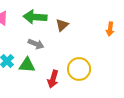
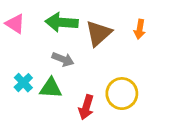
brown triangle: (62, 25) -> (99, 33), size x1.5
orange arrow: (110, 29) -> (140, 29), moved

